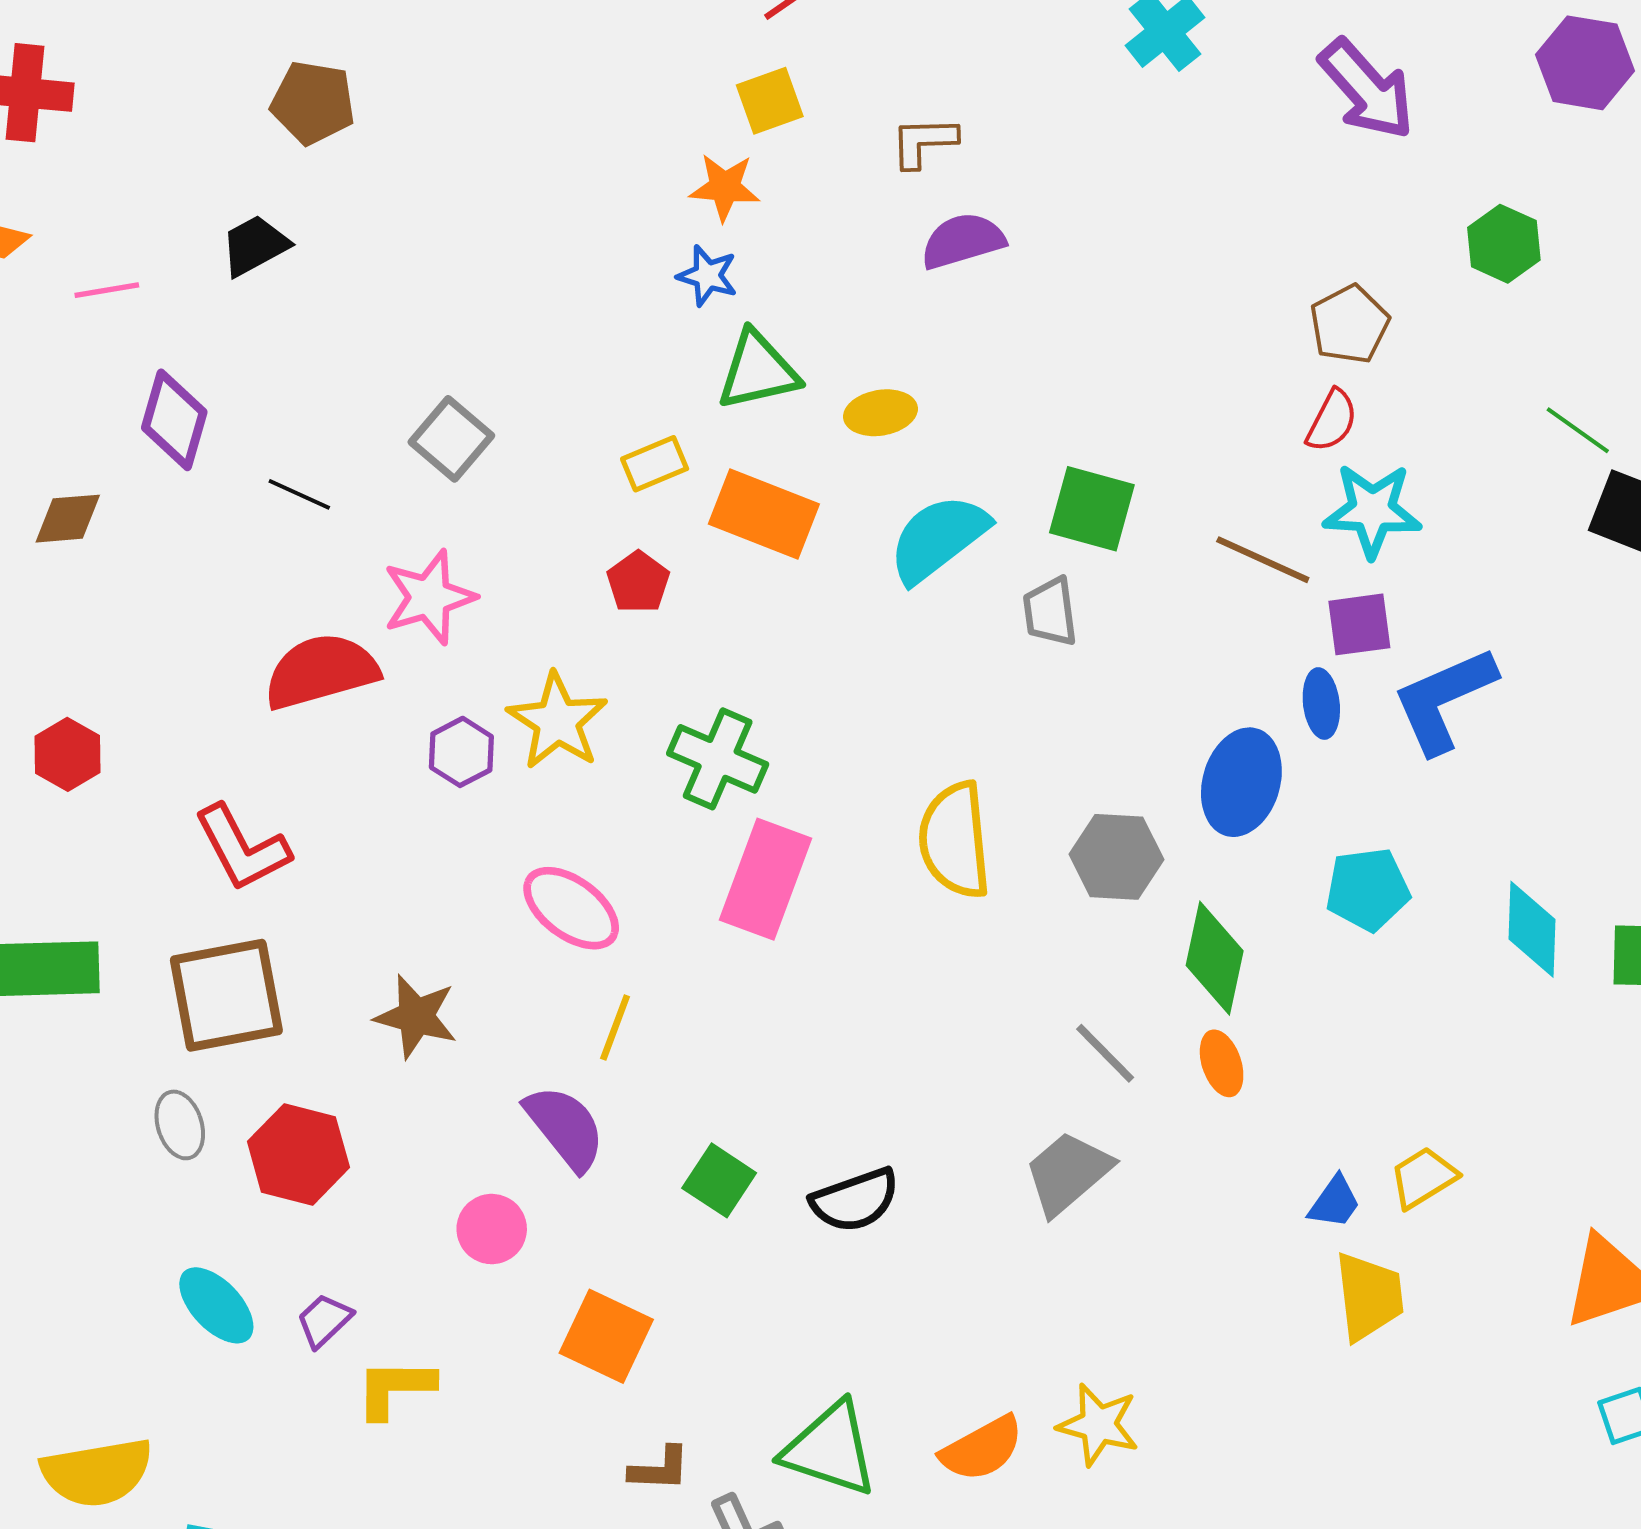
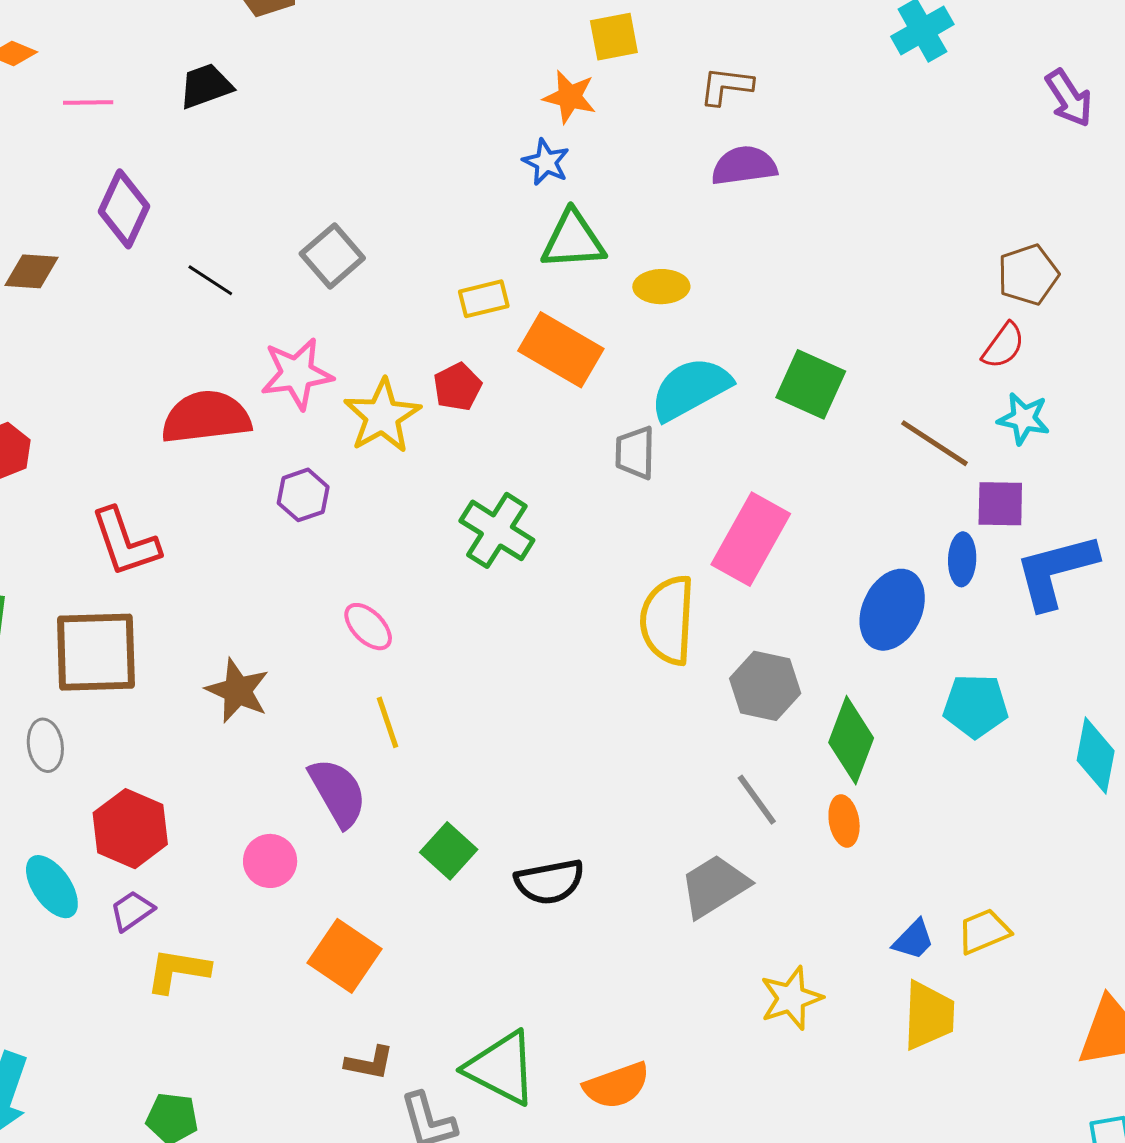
purple arrow: (1367, 89) -> (1069, 98), size x0.7
cyan star: (1372, 510) -> (1024, 419), size x0.7
gray trapezoid: (1050, 612) -> (635, 453), moved
yellow star: (557, 721) -> (382, 416), moved
gray hexagon: (1116, 857) -> (765, 686), moved
pink rectangle: (765, 879) -> (751, 539), moved
pink ellipse: (571, 908) -> (368, 627), size x0.7
yellow line: (615, 1027) -> (387, 722), turned -48
red hexagon: (298, 1154) -> (130, 829), moved
yellow star: (1098, 1425) -> (791, 998), moved, turned 30

